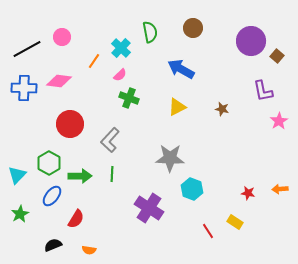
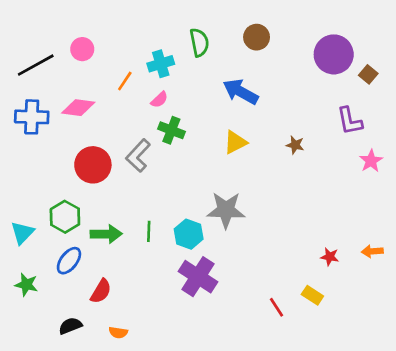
cyan cross: (121, 48) -> (161, 64), turned 30
gray L-shape: (110, 140) -> (138, 156), moved
cyan hexagon: (192, 189) -> (189, 234), moved
green star: (20, 214) -> (26, 285), turned -30

